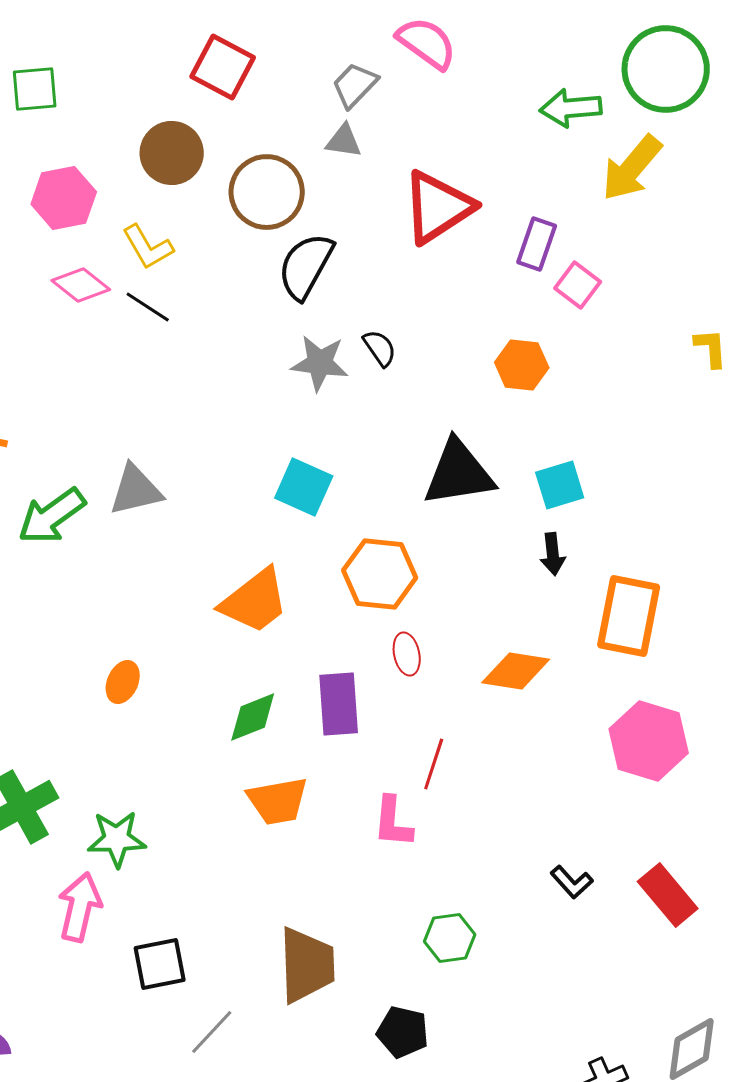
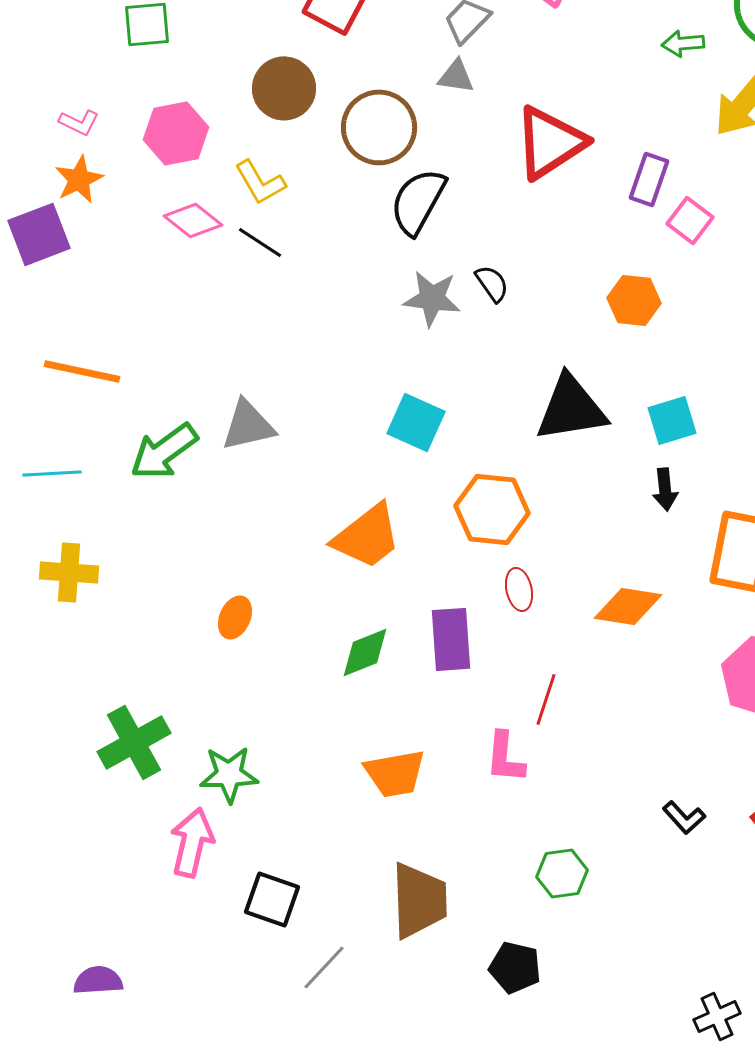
green arrow: (571, 108) -> (683, 43), size x0.7
orange trapezoid: (278, 801) -> (395, 773), moved
black square: (160, 964) -> (272, 899), turned 30

